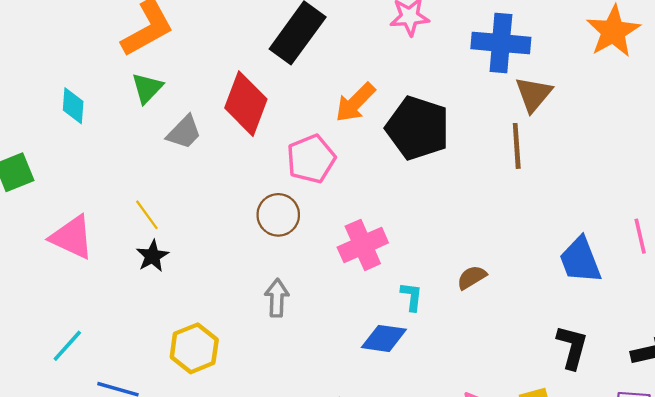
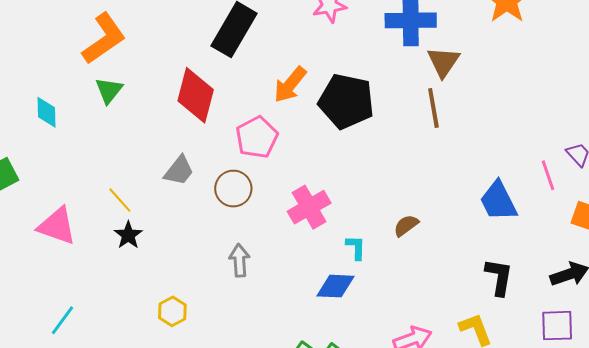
gray trapezoid: (184, 132) -> (179, 171), moved
yellow hexagon: (194, 348) -> (172, 311), size x0.7

